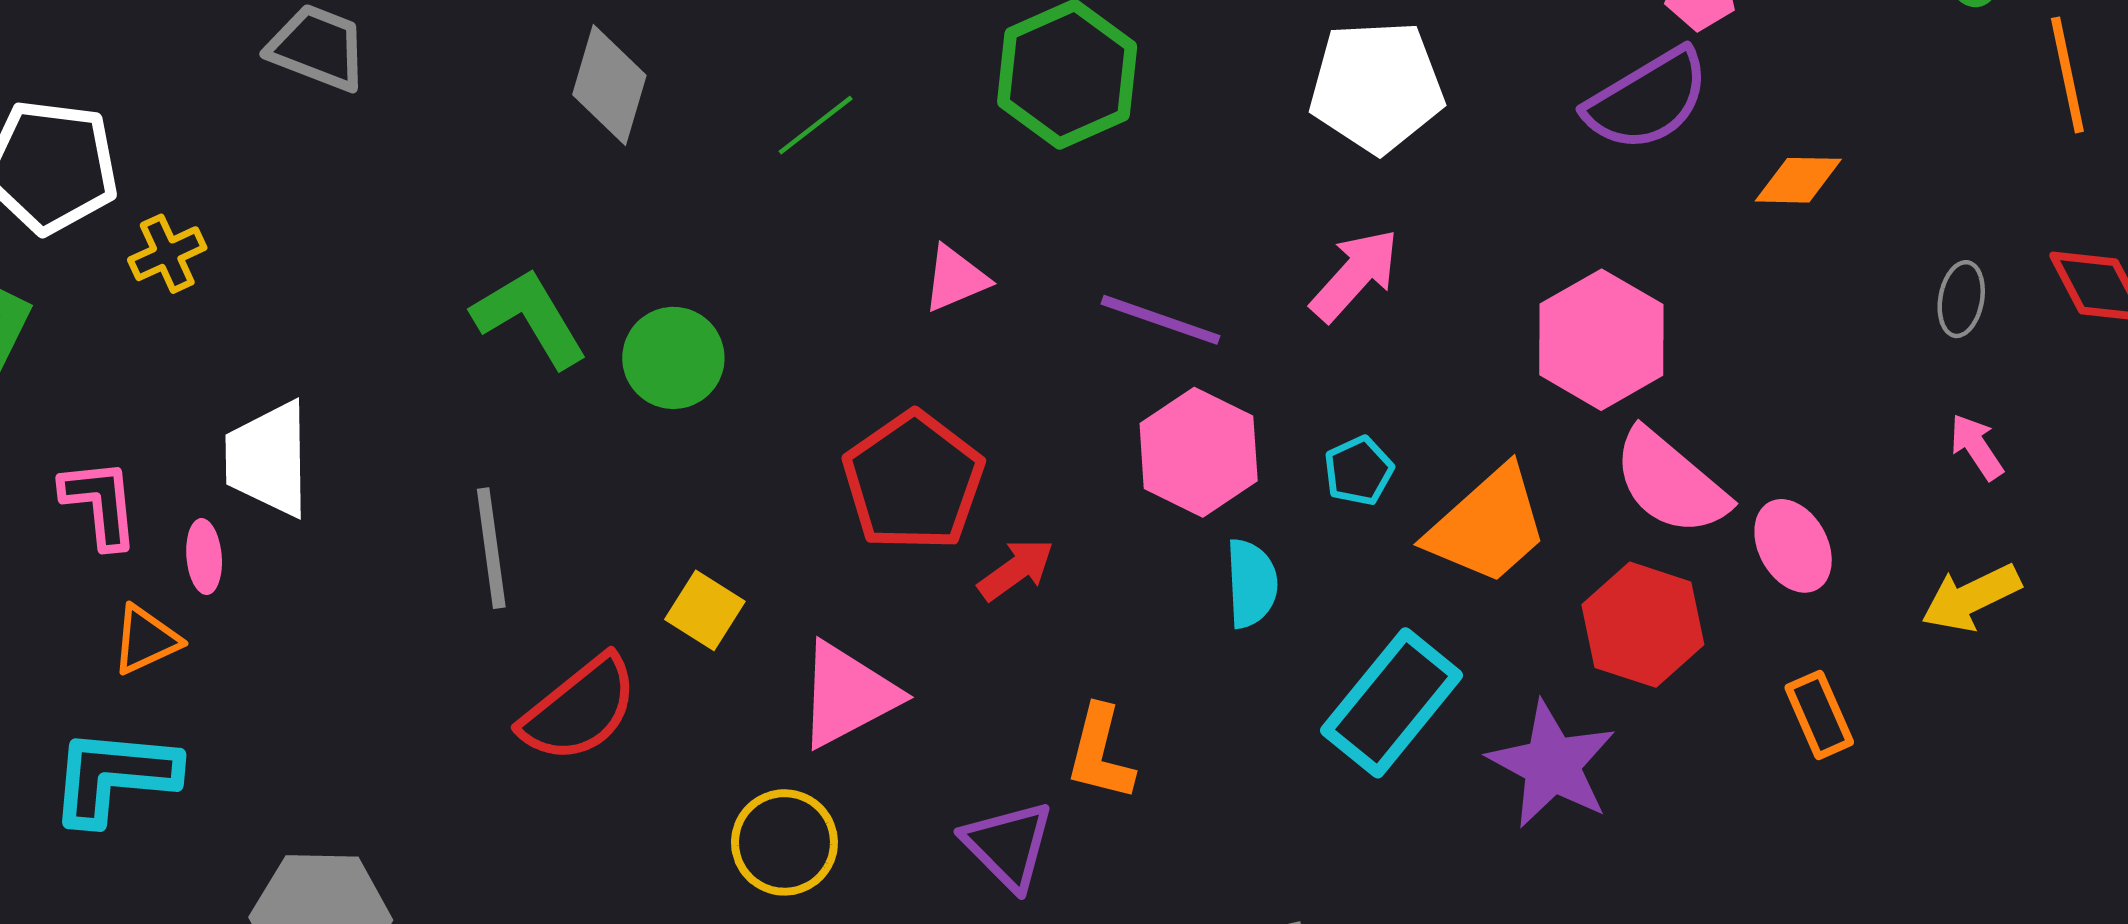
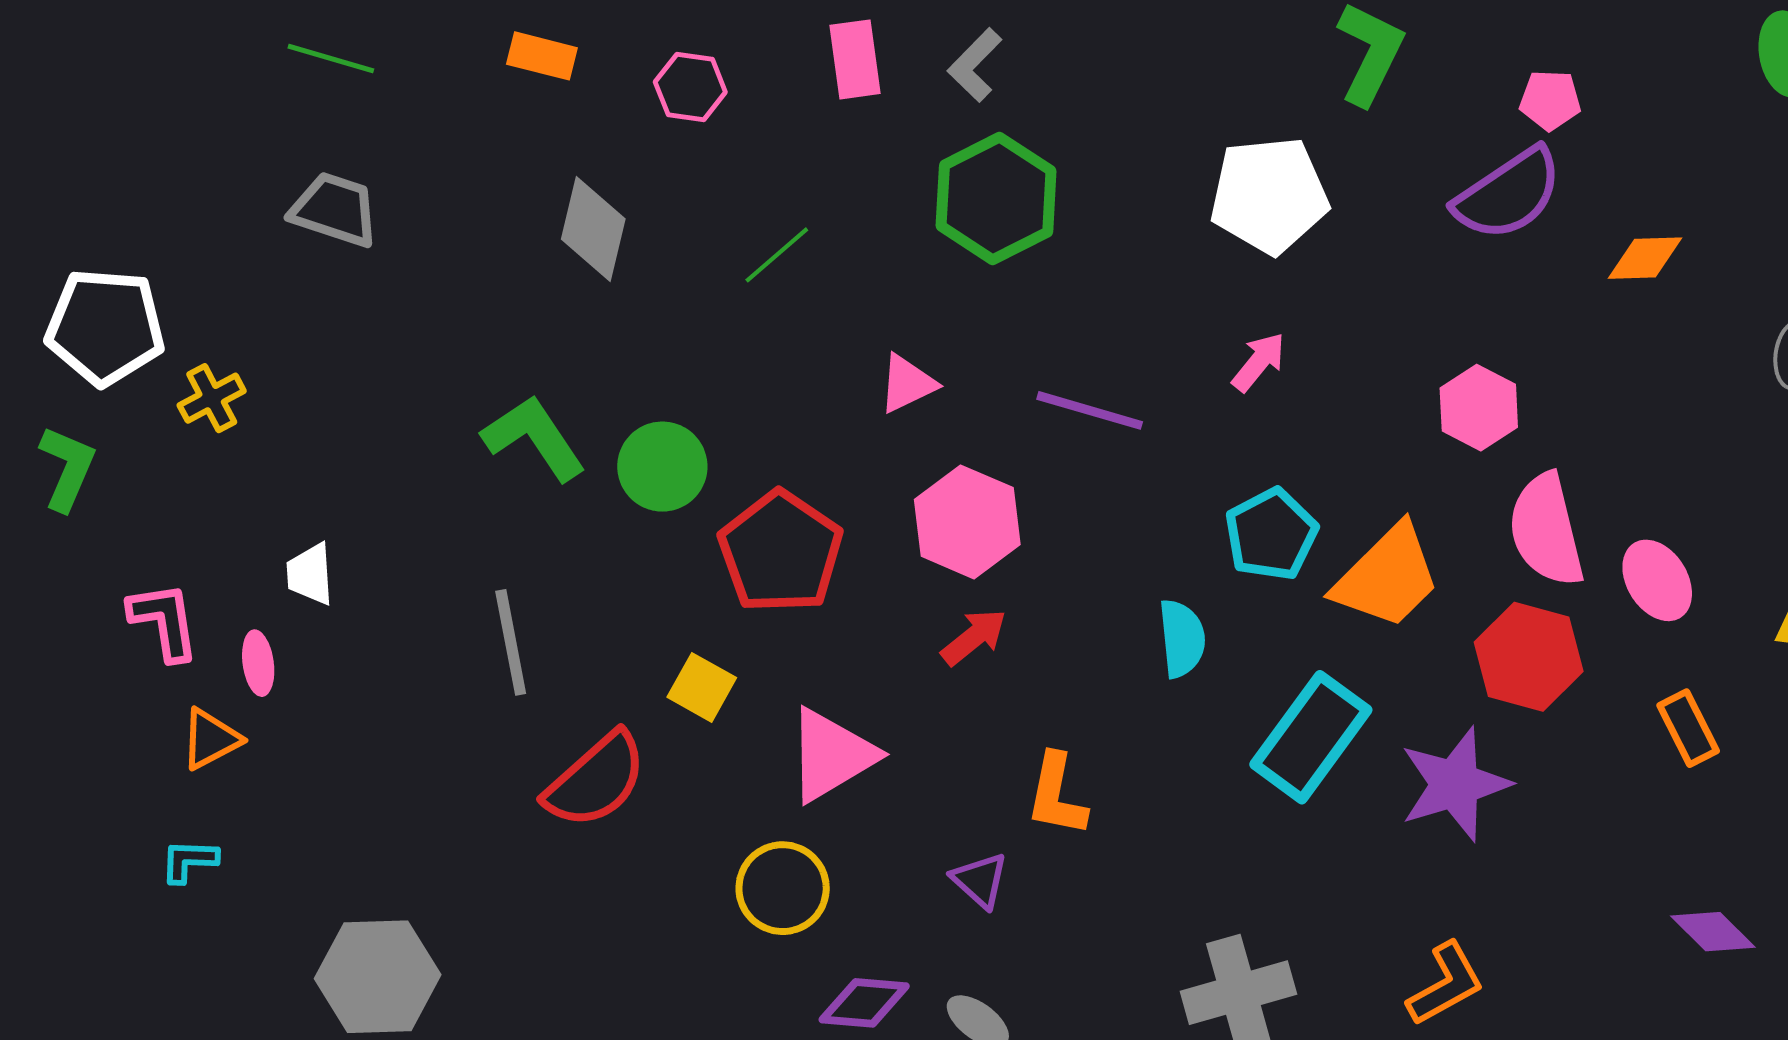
pink arrow: (1355, 275) -> (1259, 362), size x0.7
pink hexagon: (1601, 340) -> (1479, 408), size x0.7
pink hexagon: (1199, 452) -> (967, 522), moved
white trapezoid: (268, 459) -> (310, 574), size x0.6
cyan pentagon: (1359, 471) -> (1271, 534), size x1.5
red pentagon: (913, 481) -> (781, 552), moved
pink semicircle: (1670, 482) -> (1546, 530), turned 39
purple star: (1552, 765) -> (1455, 784), turned 30
cyan L-shape: (114, 776) -> (189, 861), size x0.5
purple triangle: (1008, 845) -> (980, 880), size x0.7

